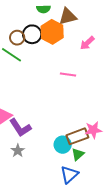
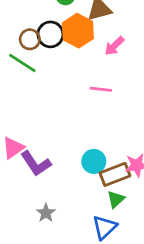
pink arrow: (87, 43) -> (114, 46), moved
cyan circle: (63, 145) -> (94, 161), moved
gray star: (18, 151) -> (46, 213), moved

